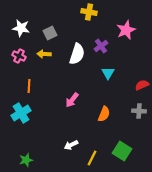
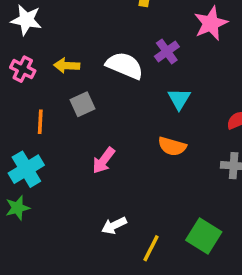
gray square: (50, 33) -> (82, 104), moved
white semicircle: (77, 54) -> (125, 66), turned -85
pink arrow: (72, 100) -> (104, 160), moved
orange semicircle: (104, 114) -> (172, 146), moved, turned 84
green star: (26, 160) -> (17, 208), moved

